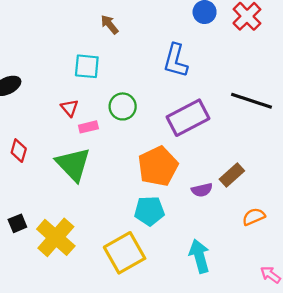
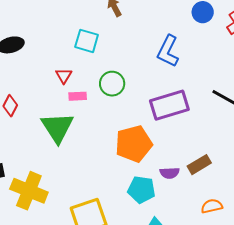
cyan pentagon: (149, 211) -> (142, 190), moved
yellow cross: (56, 237) -> (29, 191), turned -30

